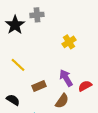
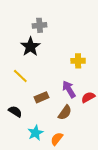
black star: (15, 25) -> (30, 47), moved
yellow cross: (69, 42) -> (78, 61), moved, turned 32

